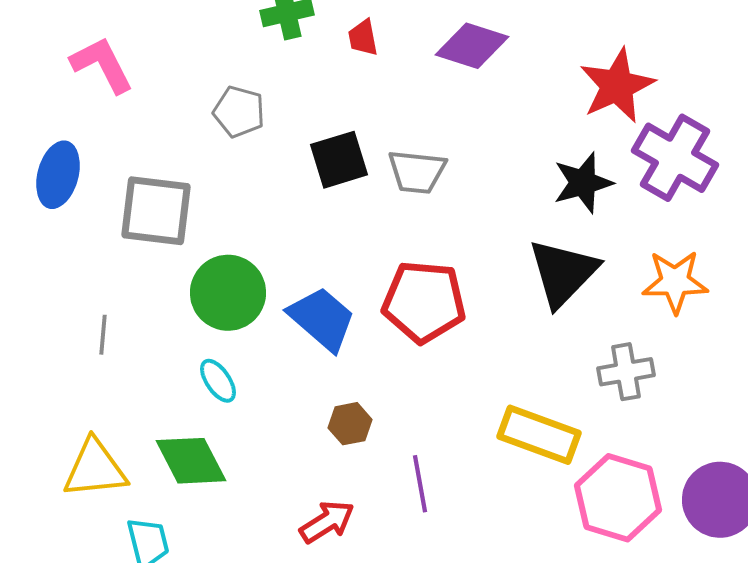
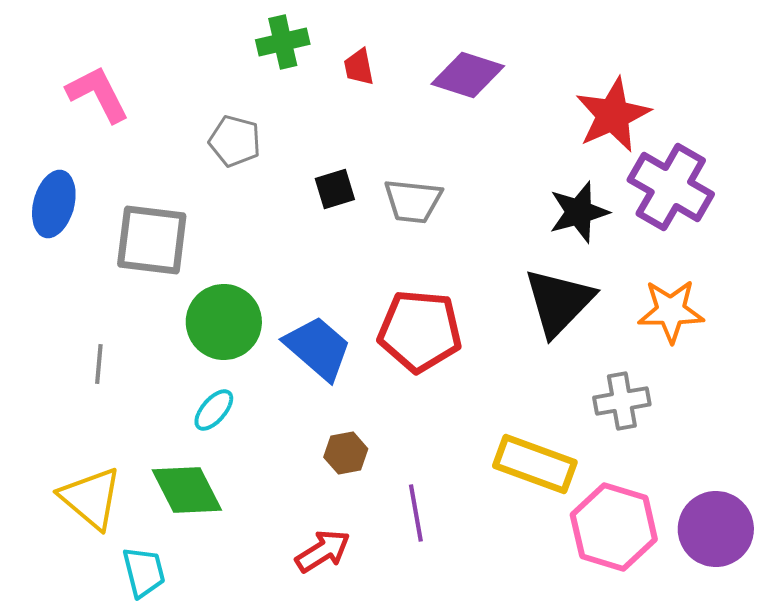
black square: (339, 160) -> (335, 189), size x0.7
cyan ellipse: (218, 381) -> (214, 410), turned 75
yellow triangle: (95, 469) -> (91, 498), turned 46

